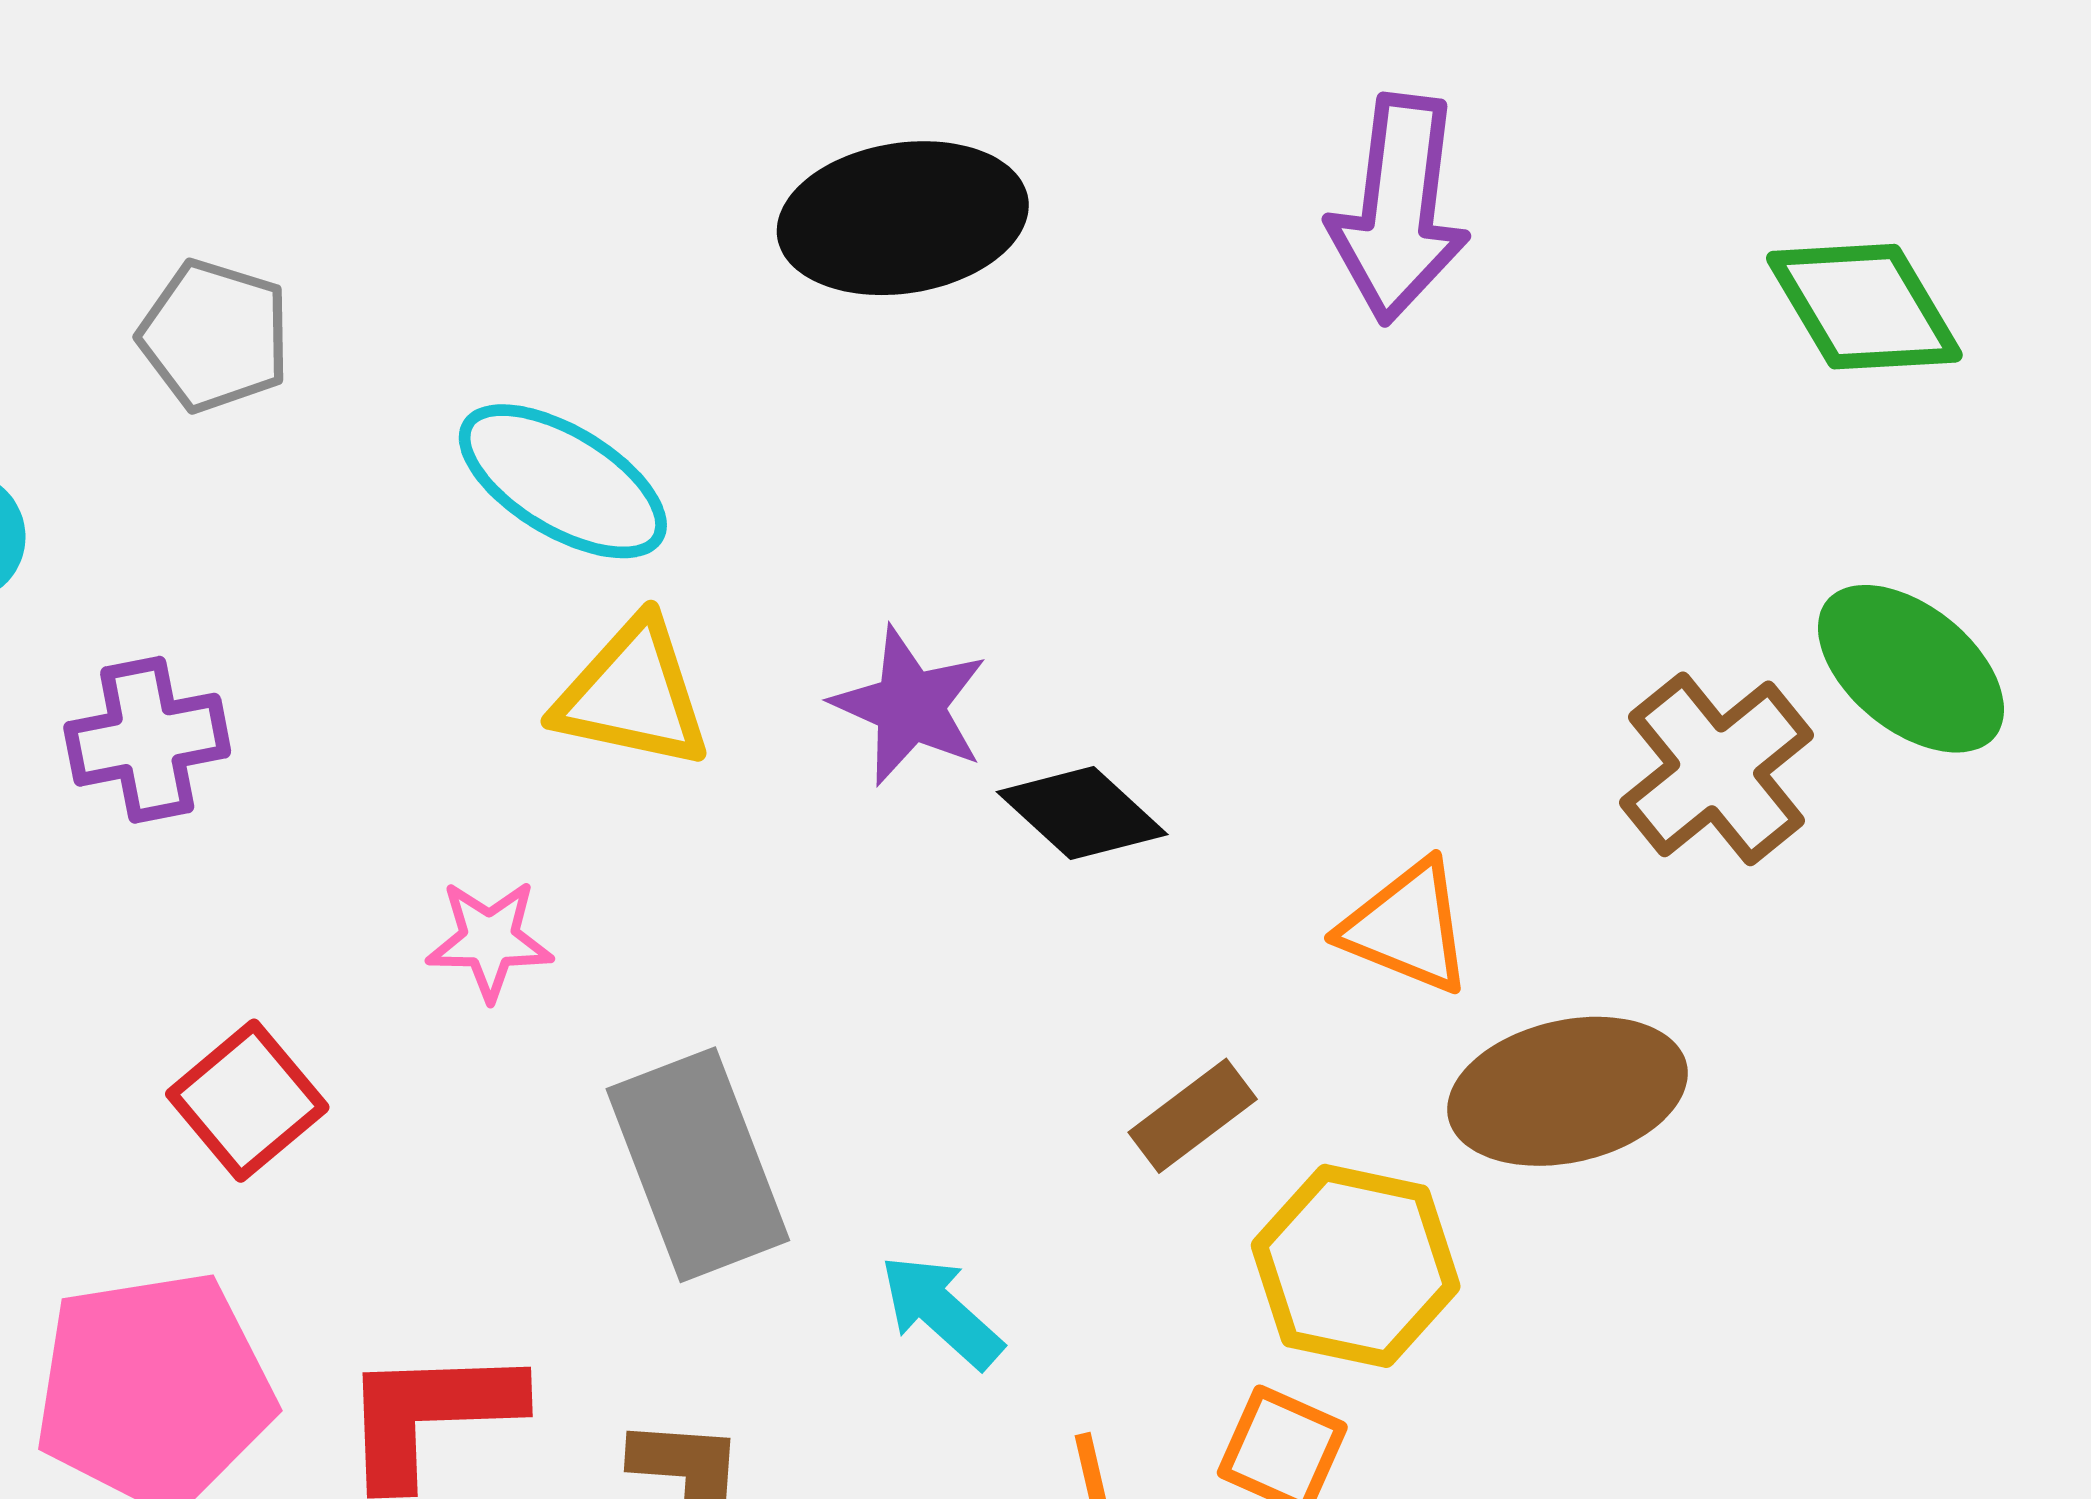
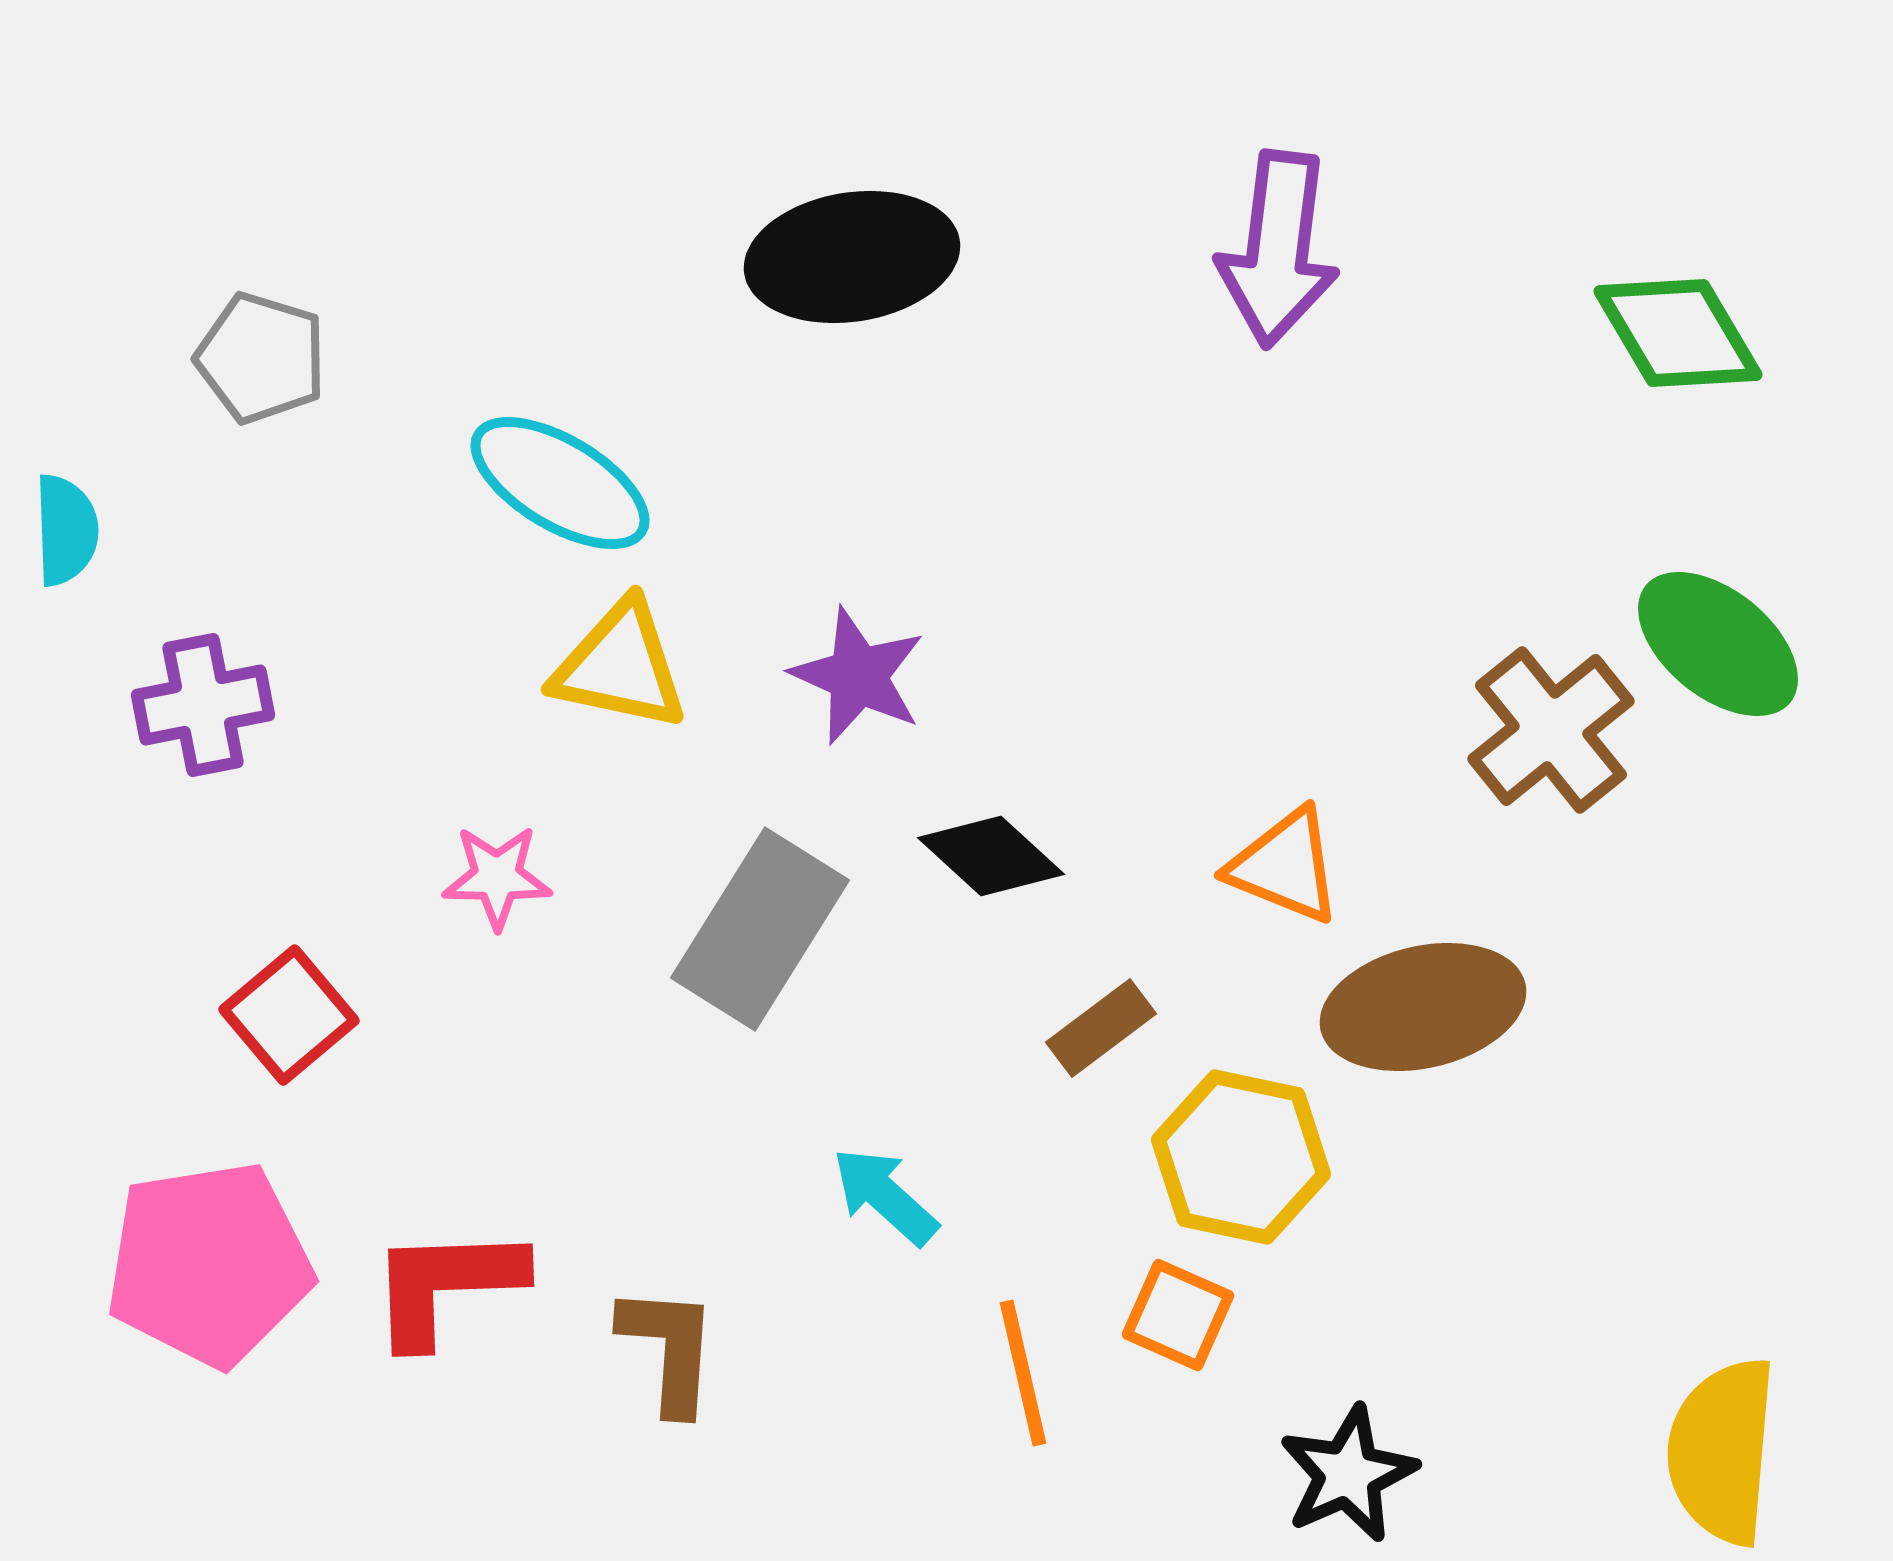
black diamond: (1082, 813) -> (991, 856), moved
gray rectangle: (698, 1165) -> (760, 929), moved, turned 53

